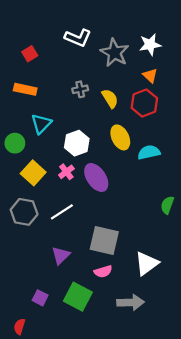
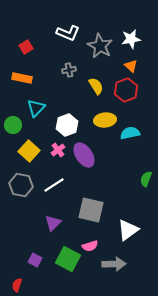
gray cross: (80, 89) -> (69, 70), moved
yellow ellipse: (120, 137) -> (105, 120), turned -70
pink semicircle: (103, 271) -> (90, 246), moved

